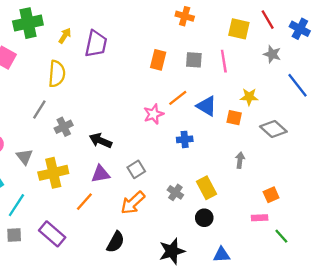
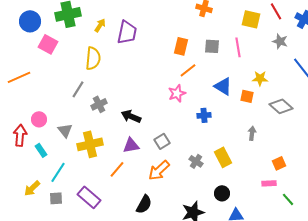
orange line: (178, 98) -> (188, 70), moved
black circle: (204, 218) -> (222, 193), moved

